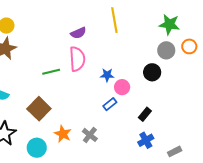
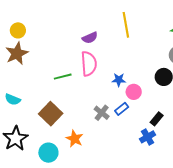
gray cross: (90, 135) -> (102, 113), moved
blue cross: (146, 140) -> (148, 137), moved

